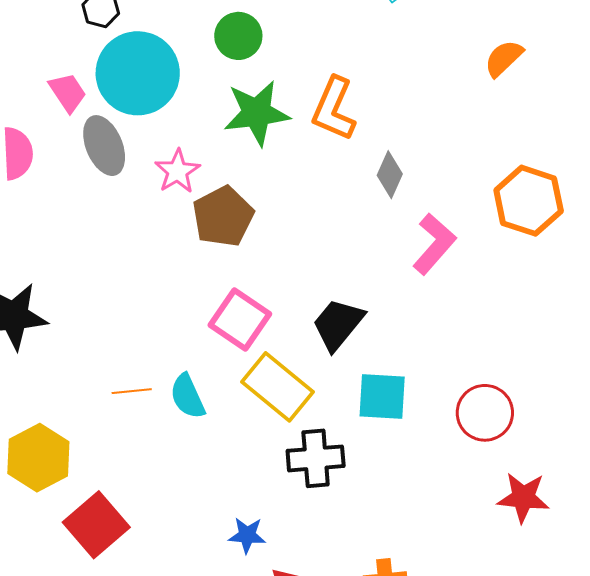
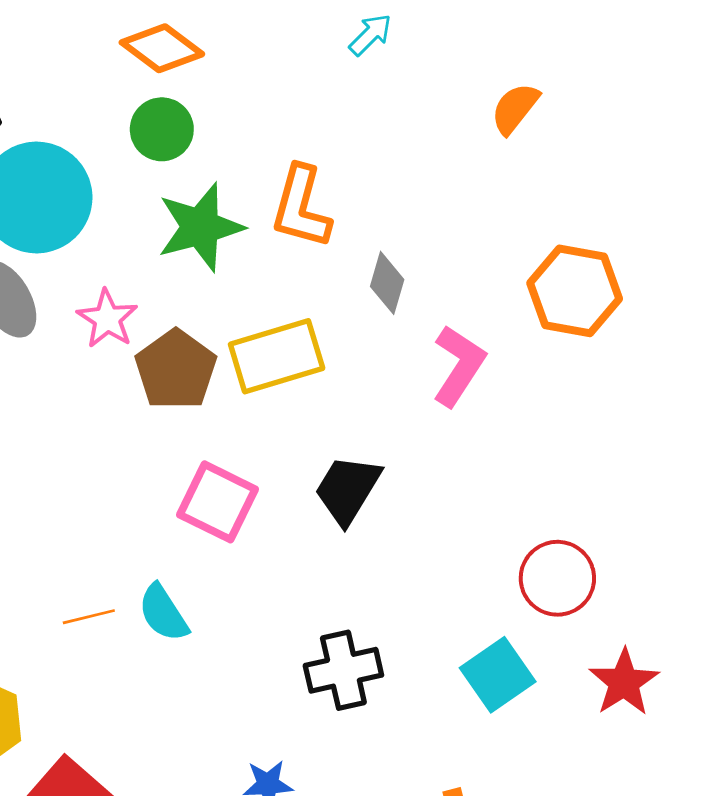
yellow rectangle: (277, 387) -> (277, 356), moved, turned -48
cyan square: (382, 396) -> (498, 675), moved, turned -30
red star: (523, 497) -> (624, 682), turned -30

